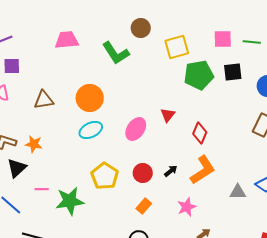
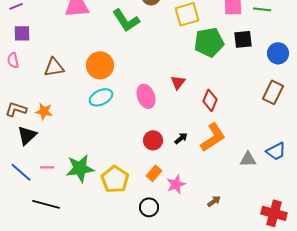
pink ellipse: (136, 129) -> (146, 96), turned -55
yellow pentagon: (105, 176) -> (115, 179), moved
pink line: (42, 189) -> (47, 167), moved
pink star: (187, 207) -> (176, 184), moved

